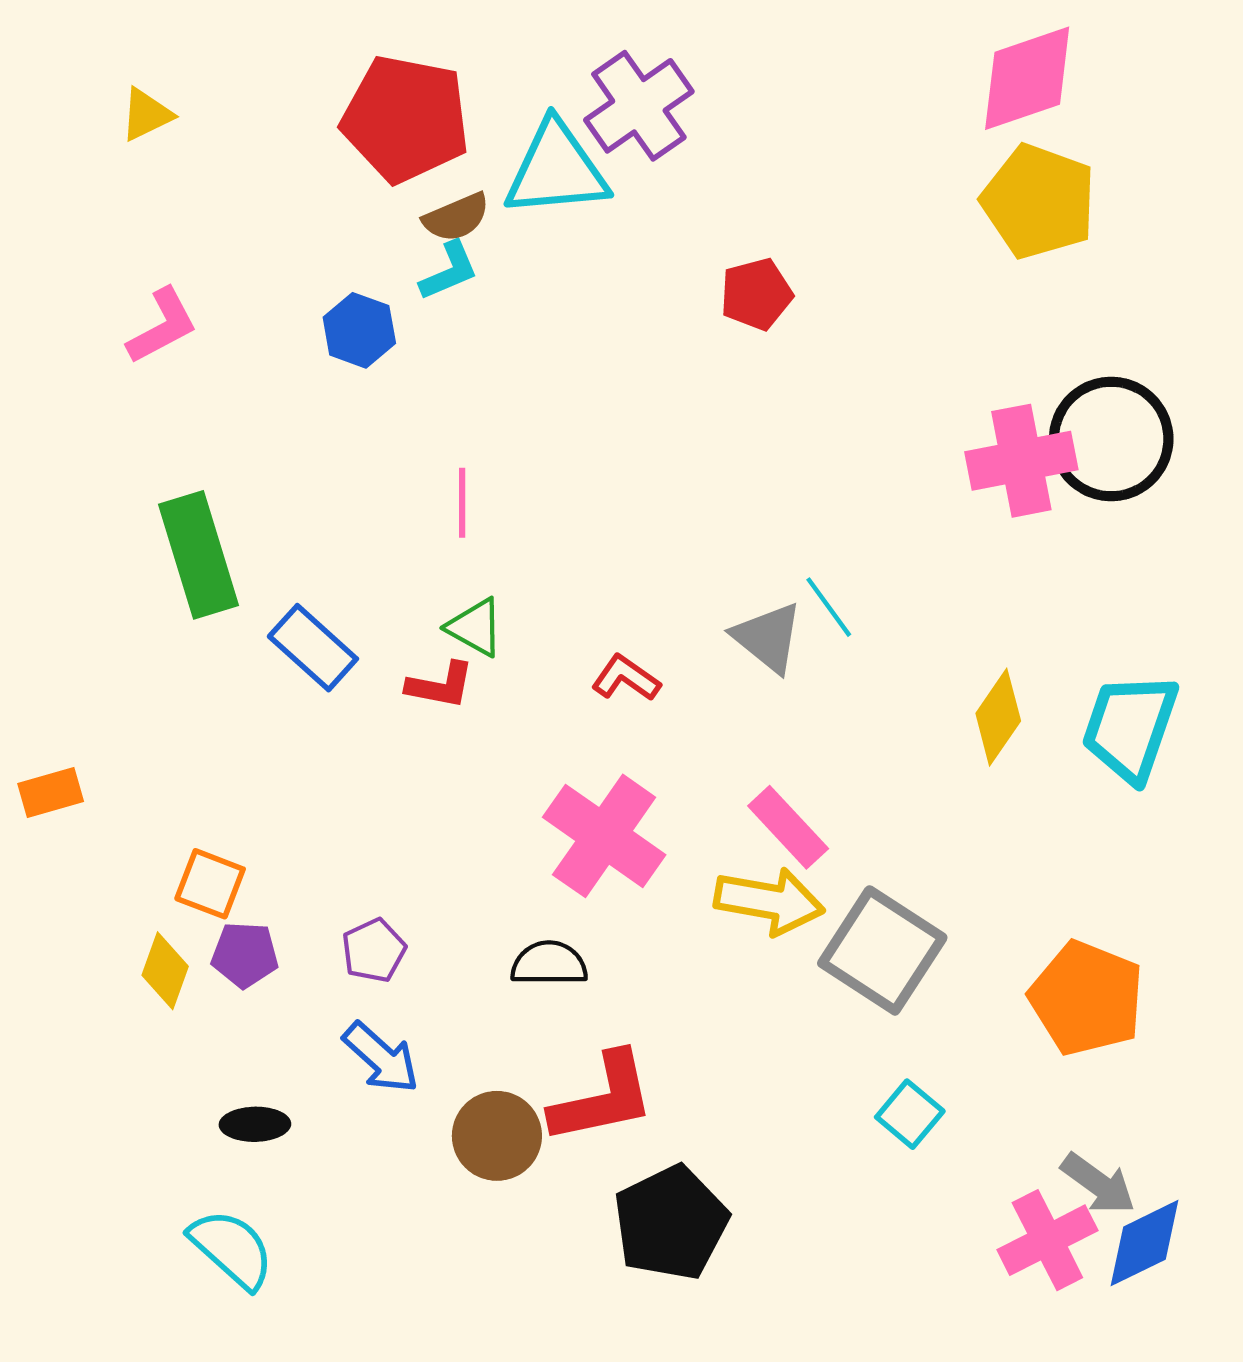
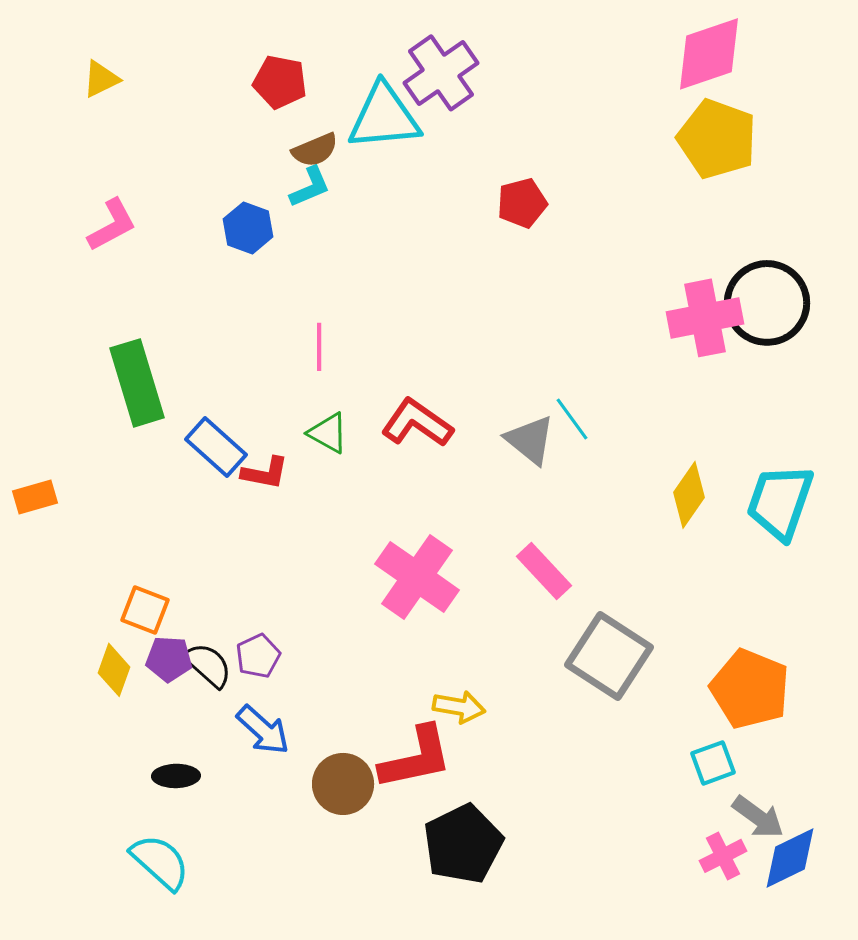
red pentagon: (406, 119) -> (280, 82), size x0.6
red L-shape: (626, 678) -> (417, 423), moved, size x1.5
red L-shape: (440, 685) -> (265, 473), moved
orange rectangle: (51, 792) -> (35, 497), moved
yellow arrow: (769, 901) -> (459, 707), moved, size x0.7
black semicircle: (549, 963) -> (208, 665), moved, turned 42
cyan square: (910, 1114) -> (713, 763), moved, turned 30
pink cross: (1047, 1240) -> (723, 856), size x0.7

